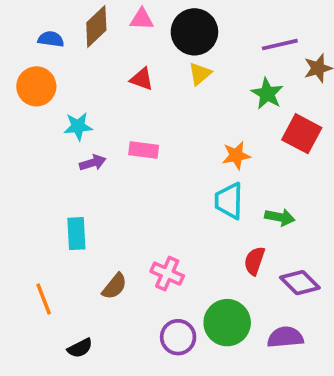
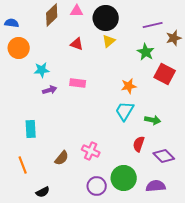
blue semicircle: (51, 39) -> (12, 23), moved
cyan trapezoid: (229, 201) -> (125, 111), turned 30
cyan rectangle: (76, 234) -> (31, 129), moved

